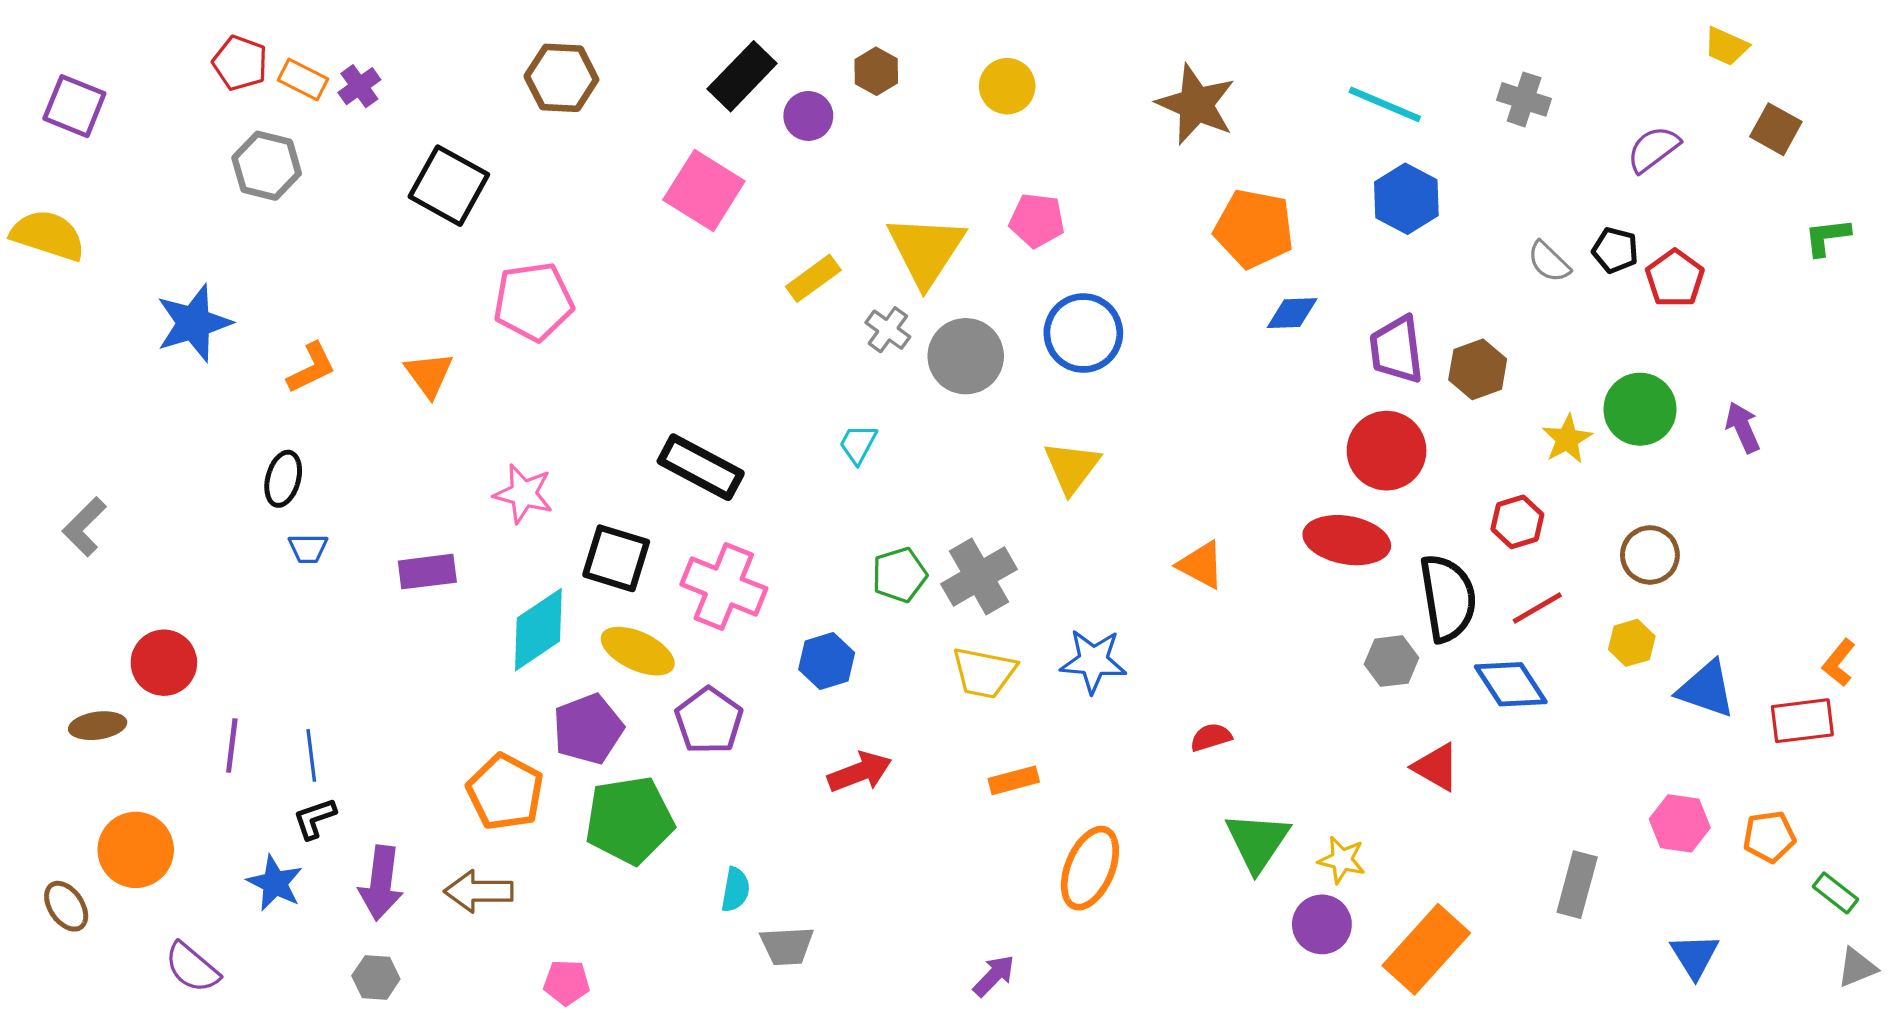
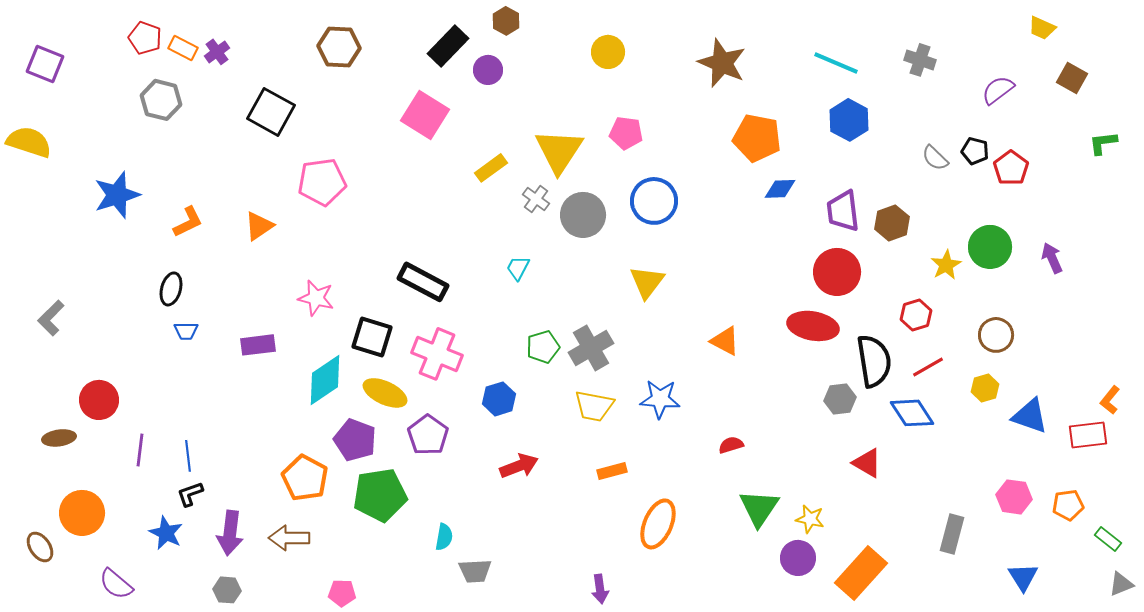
brown hexagon: (876, 71) -> (506, 21), moved
orange triangle: (429, 374) -> (259, 226), turned 32
purple pentagon: (588, 729) -> (355, 440), turned -30
purple arrow: (994, 976) -> (600, 589), turned 128

